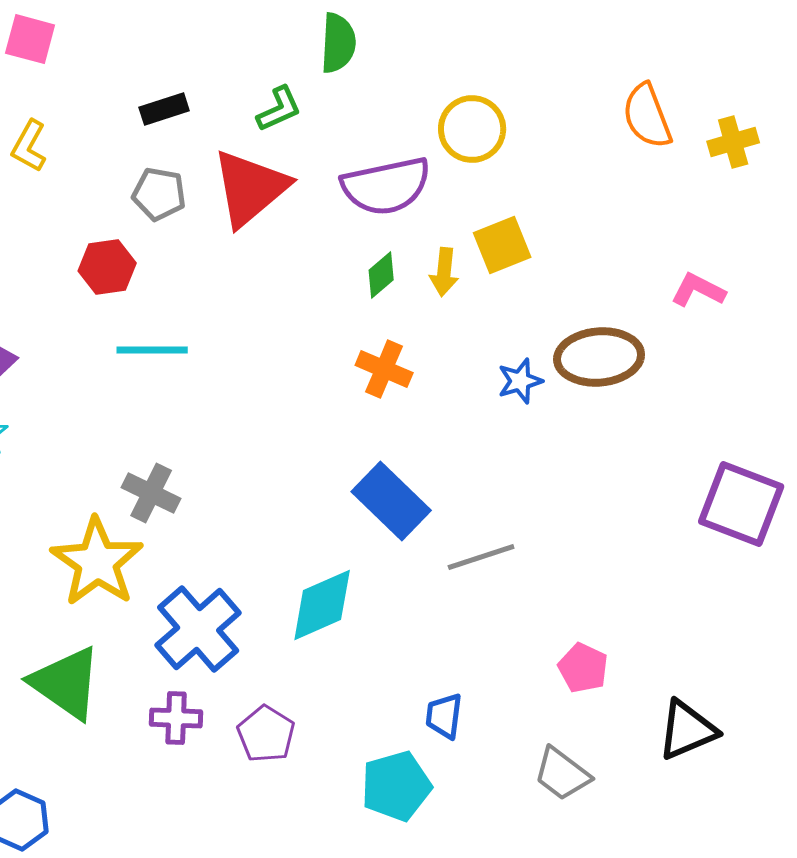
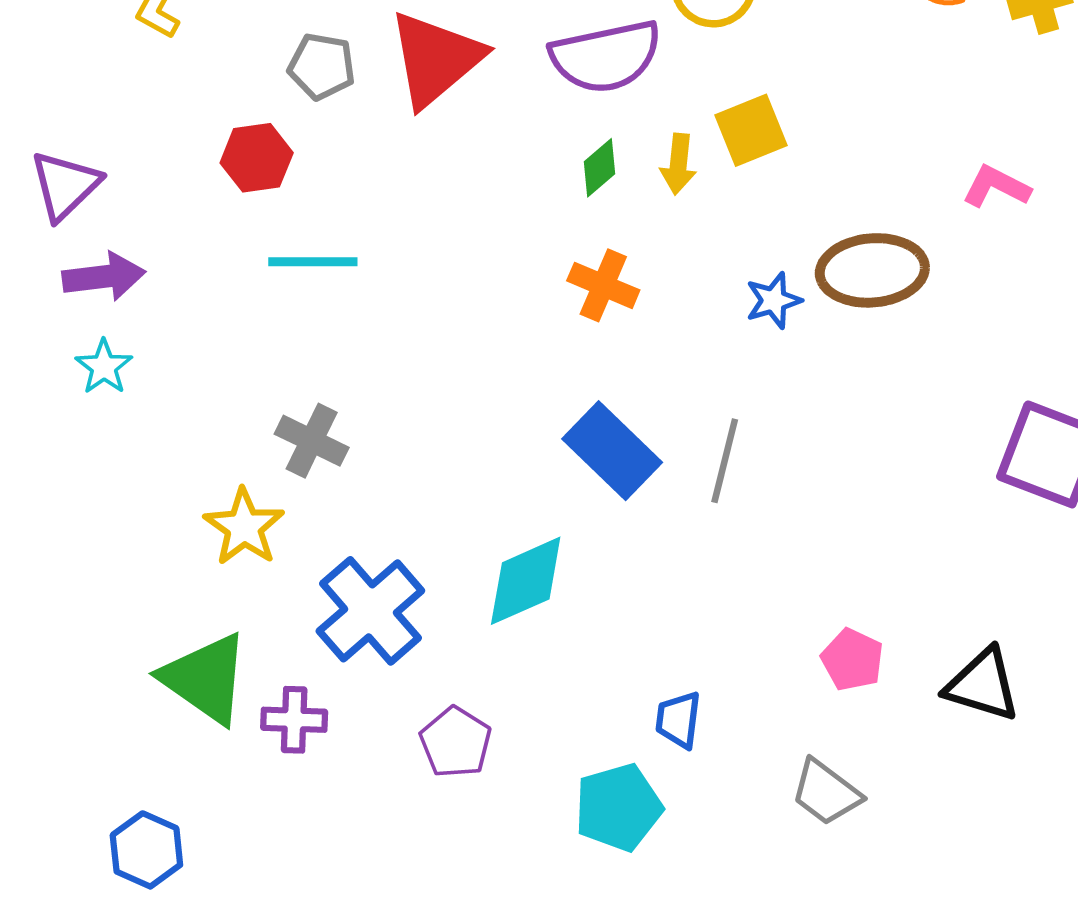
gray line: (481, 557) -> (725, 461), moved, turned -58
yellow star: (97, 562) -> (244, 527), size x0.7
purple cross: (176, 718) -> (294, 720), moved
black triangle: (687, 730) -> (983, 685), moved, turned 40

